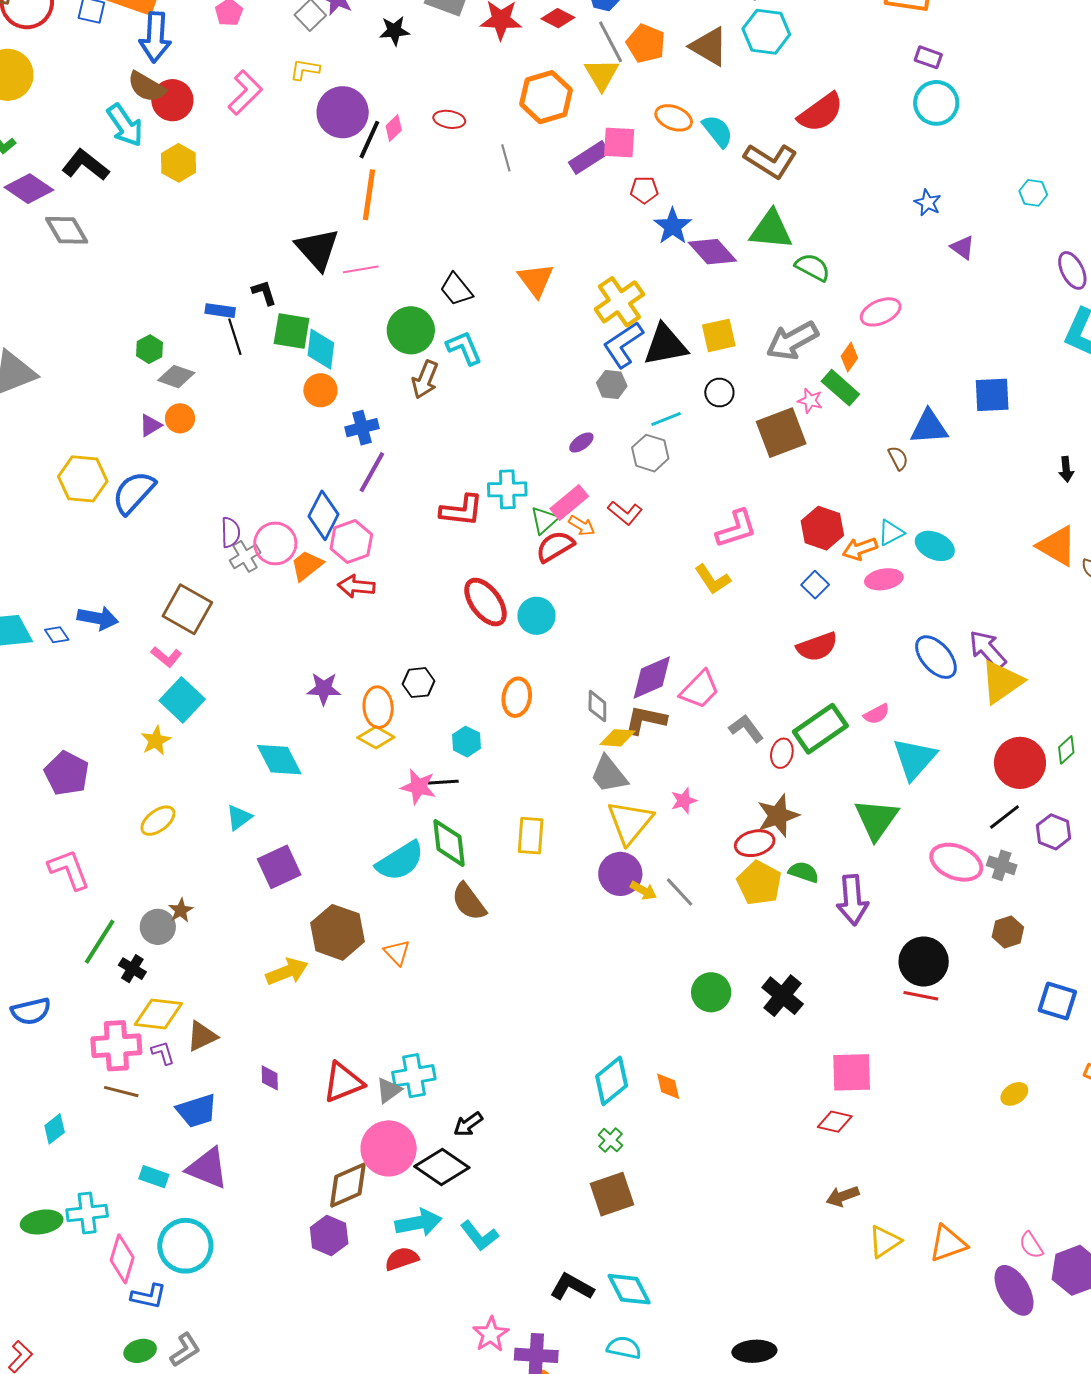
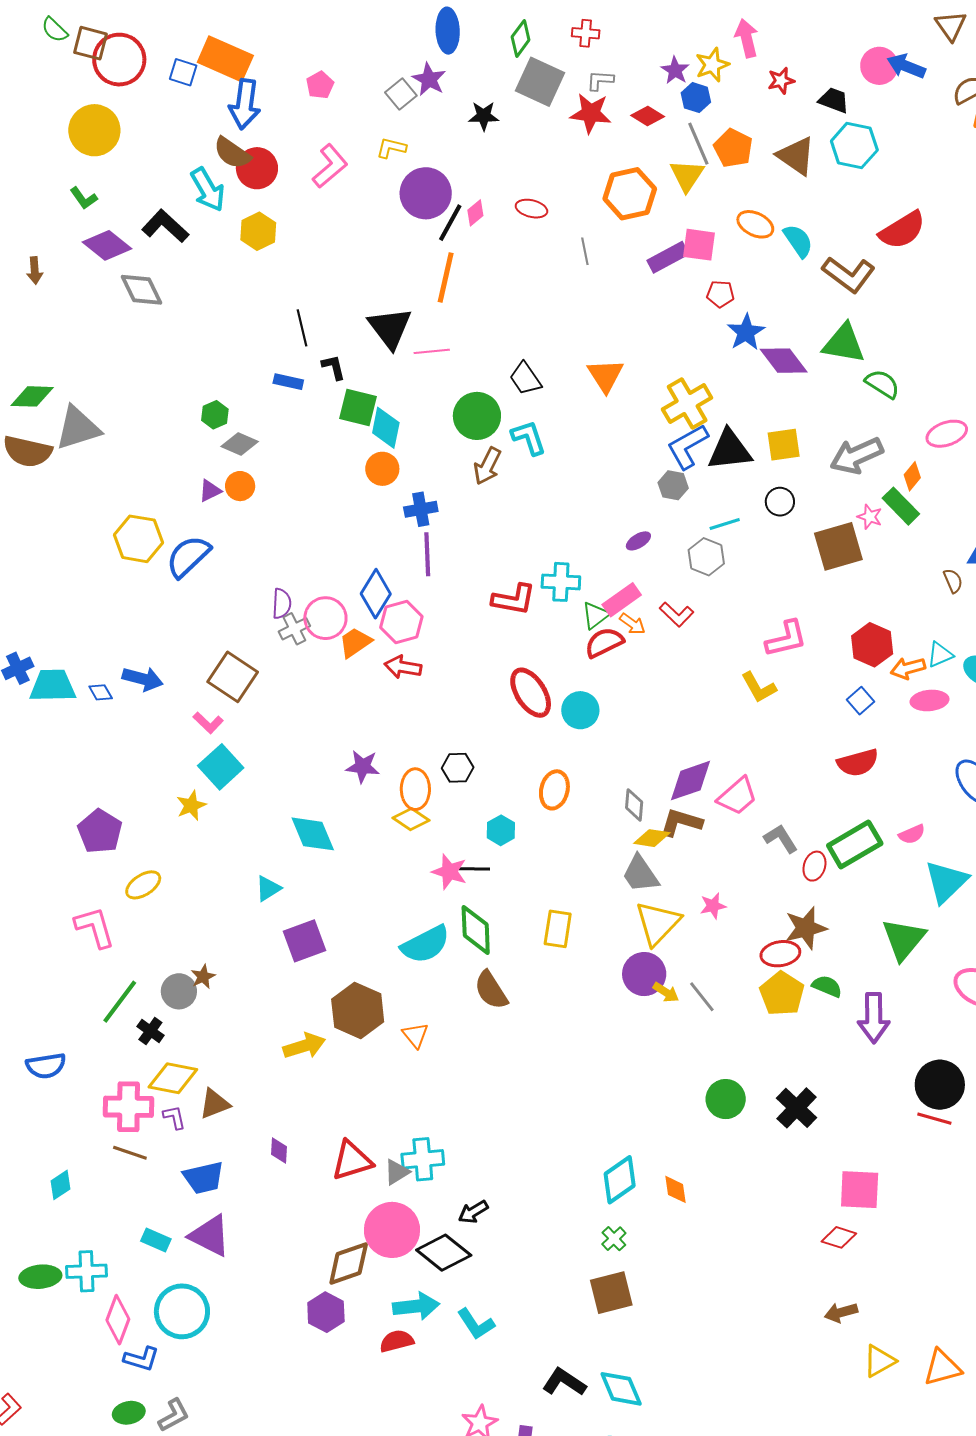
black line: (235, 337) -> (302, 328), moved
purple line: (372, 472) -> (427, 554), turned -36
yellow ellipse: (158, 821) -> (143, 885), moved

